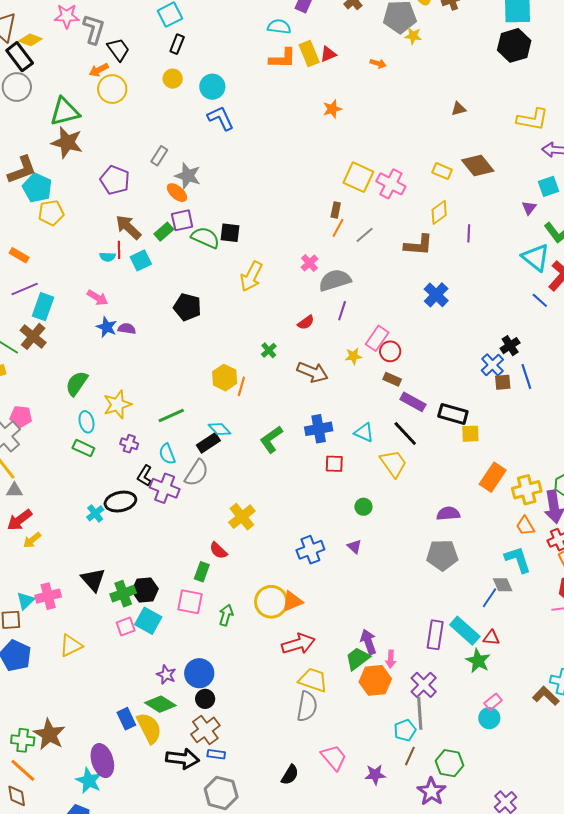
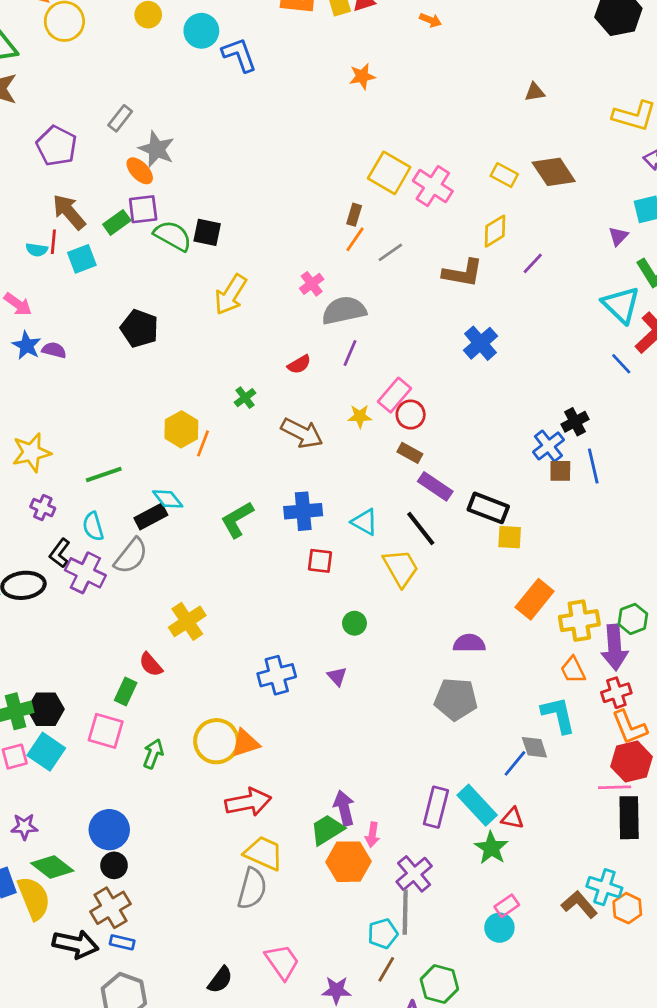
blue L-shape: (221, 118) -> (239, 55), moved
purple line: (469, 233) -> (533, 263), turned 36
purple star: (166, 675) -> (24, 827), moved, turned -30

